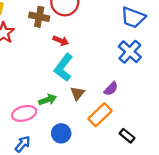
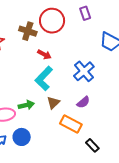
blue cross: (130, 52) -> (84, 71), moved
orange rectangle: (100, 115) -> (71, 124), turned 65
blue circle: (61, 133) -> (22, 137), moved

